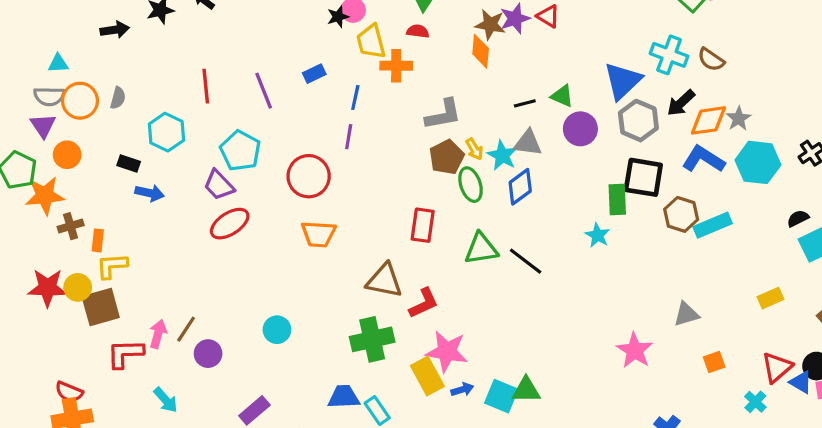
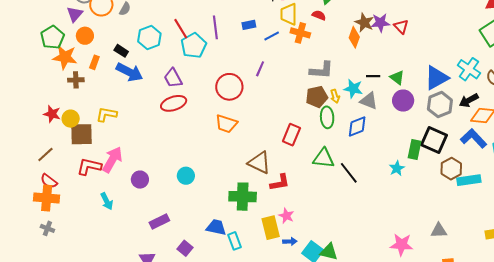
red line: (206, 86) -> (181, 29), moved, turned -40
blue line: (355, 98) -> (272, 36), moved, turned 35
cyan pentagon: (240, 151) -> (194, 46), moved
cyan star: (502, 155) -> (353, 89), moved, turned -30
blue arrow: (150, 193) -> (129, 72), size x1.5
orange rectangle: (98, 240) -> (94, 62), moved
yellow L-shape: (112, 266) -> (106, 114), moved
red star: (47, 288) -> (52, 114), size x0.7
brown line: (186, 329) -> (45, 154), moved
pink arrow: (158, 334) -> (112, 160), size x1.5
pink star: (635, 350) -> (402, 245), turned 30
pink star: (447, 351) -> (286, 216), size x0.6

